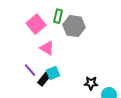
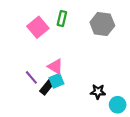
gray hexagon: (74, 26) -> (102, 24), moved
pink triangle: (47, 48) -> (55, 67), moved

